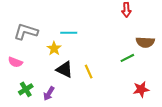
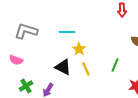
yellow star: (54, 48) -> (79, 49), moved
green line: (127, 58) -> (115, 65), moved, turned -40

